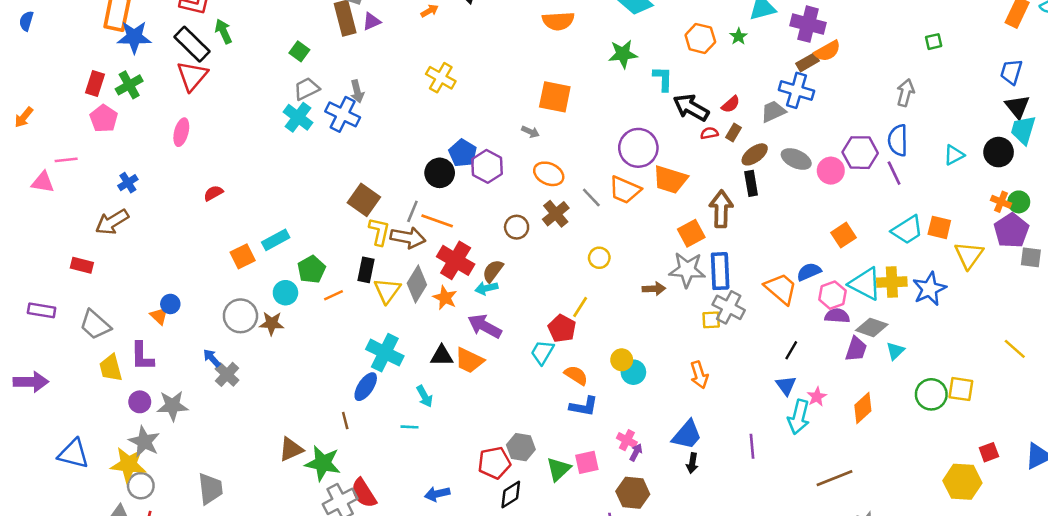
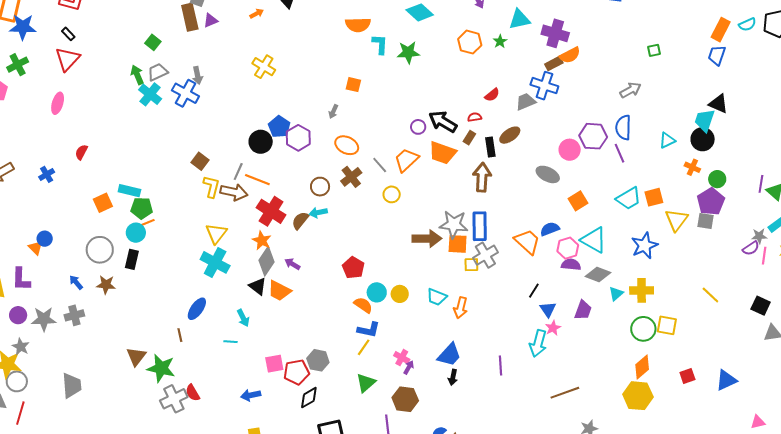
green arrow: (224, 31) -> (137, 75), moved
black rectangle: (192, 44) -> (68, 34), size x0.5
blue trapezoid: (1011, 72) -> (717, 55), moved
cyan L-shape: (663, 79) -> (380, 44), moved
gray arrow: (905, 93) -> (630, 90), turned 45
orange square: (555, 97) -> (353, 85), size x0.6
black triangle: (1017, 107) -> (718, 104), turned -30
black arrow: (691, 108) -> (443, 122), moved
cyan trapezoid: (1023, 130) -> (705, 120), moved
gray arrow: (530, 132) -> (333, 112), turned 88
brown rectangle: (734, 132) -> (469, 138), moved
purple circle: (638, 148) -> (418, 127), size x0.5
gray ellipse: (796, 159) -> (548, 174), moved
blue cross: (128, 183) -> (47, 174), moved
black rectangle: (751, 183) -> (490, 147), moved
orange trapezoid: (625, 190) -> (406, 160), turned 112
red semicircle: (213, 193) -> (81, 152), turned -35
brown square: (364, 200) -> (200, 161), size x0.7
orange cross: (1001, 202) -> (692, 167), moved
orange square: (939, 227) -> (654, 197), turned -30
orange square: (691, 233) -> (458, 244), moved, turned 30
cyan rectangle: (276, 240) -> (129, 191), turned 40
gray square: (1031, 257) -> (706, 221), moved
yellow circle: (599, 258) -> (392, 194), moved
green pentagon: (311, 269) -> (142, 208), moved, turned 30
black rectangle: (366, 270) -> (132, 259), moved
yellow cross: (892, 282) -> (642, 290), moved
gray diamond: (417, 284) -> (266, 261), moved
cyan arrow: (486, 288) -> (318, 212), moved
brown arrow: (654, 289) -> (427, 239), size x1.6
orange line: (333, 295) -> (147, 223), moved
yellow line: (580, 307) -> (364, 347), moved
gray cross: (729, 307) -> (485, 255), turned 30
brown star: (272, 323) -> (106, 285), moved
purple arrow: (485, 326) -> (292, 264), size x0.6
purple trapezoid: (856, 349) -> (583, 310), moved
cyan trapezoid: (542, 352) -> (437, 297), moved, turned -100
cyan cross: (385, 353) -> (215, 262), moved
black triangle: (442, 356) -> (258, 286), turned 36
cyan circle: (633, 372) -> (377, 292), moved
gray cross: (227, 374) -> (74, 315), moved, turned 30
orange arrow: (699, 375) -> (461, 308), turned 30
blue triangle: (786, 385) -> (548, 309), moved
orange diamond: (863, 408) -> (642, 367), moved
gray star: (144, 442) -> (21, 347), size x0.7
brown triangle: (291, 449) -> (136, 356), turned -30
pink square: (587, 462) -> (274, 364), moved
green triangle: (558, 469) -> (366, 383), moved
yellow hexagon: (962, 482) -> (638, 396), moved
red semicircle: (364, 493) -> (193, 393), size x0.7

